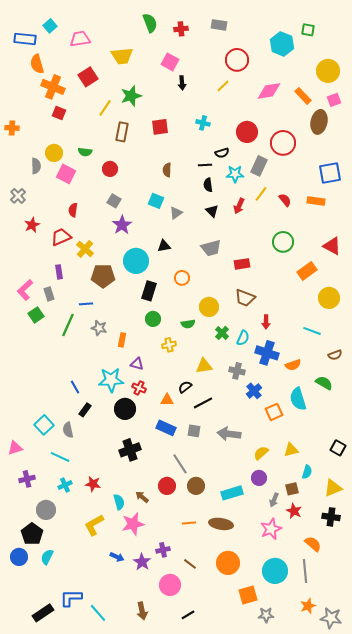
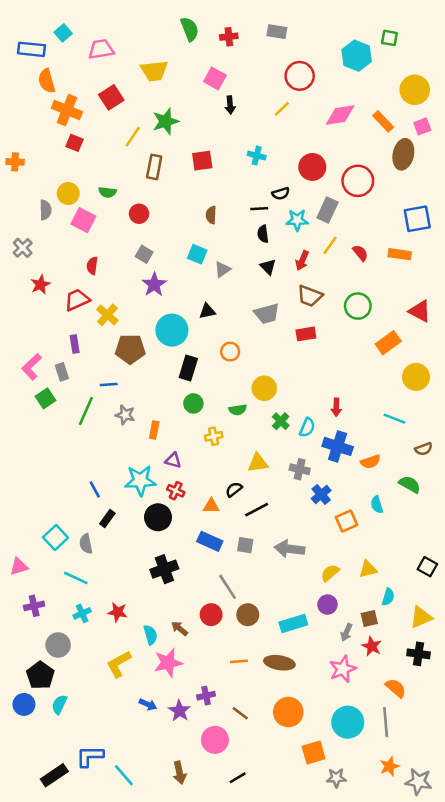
brown trapezoid: (245, 298) -> (310, 296), moved
cyan semicircle: (298, 399) -> (377, 505), size x0.6

